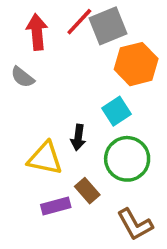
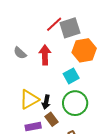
red arrow: (37, 32) -> (45, 55), moved
black arrow: (78, 137) -> (46, 102), moved
yellow triangle: (45, 158) -> (29, 99), turned -45

